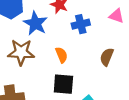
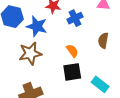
orange semicircle: (62, 55) -> (72, 51), moved

